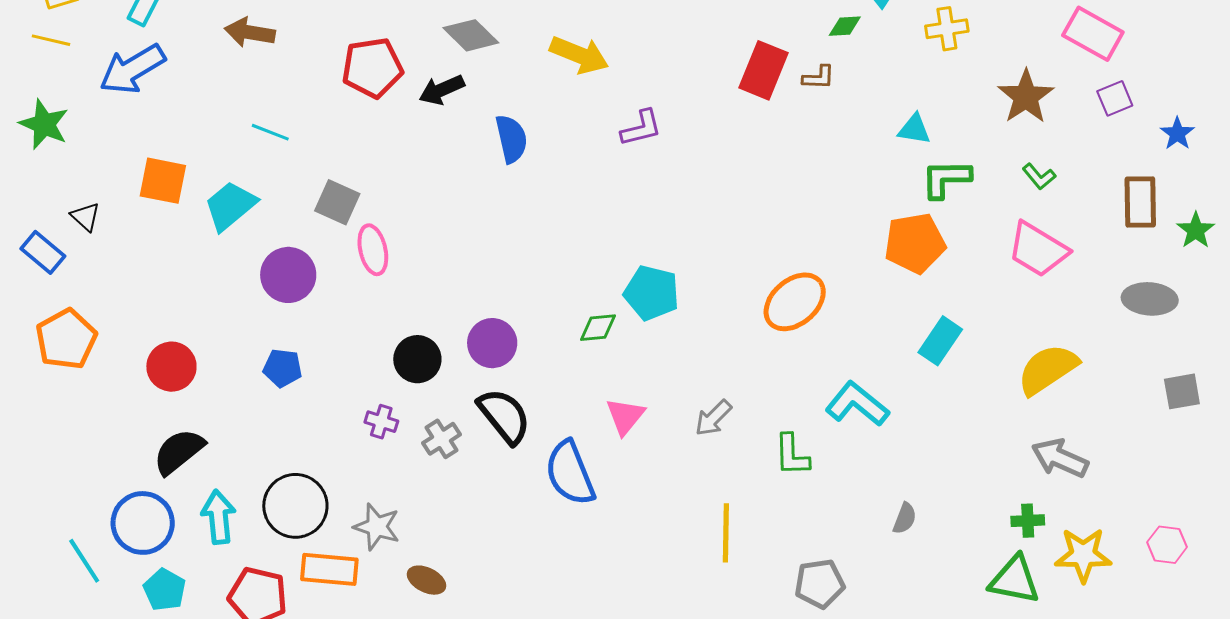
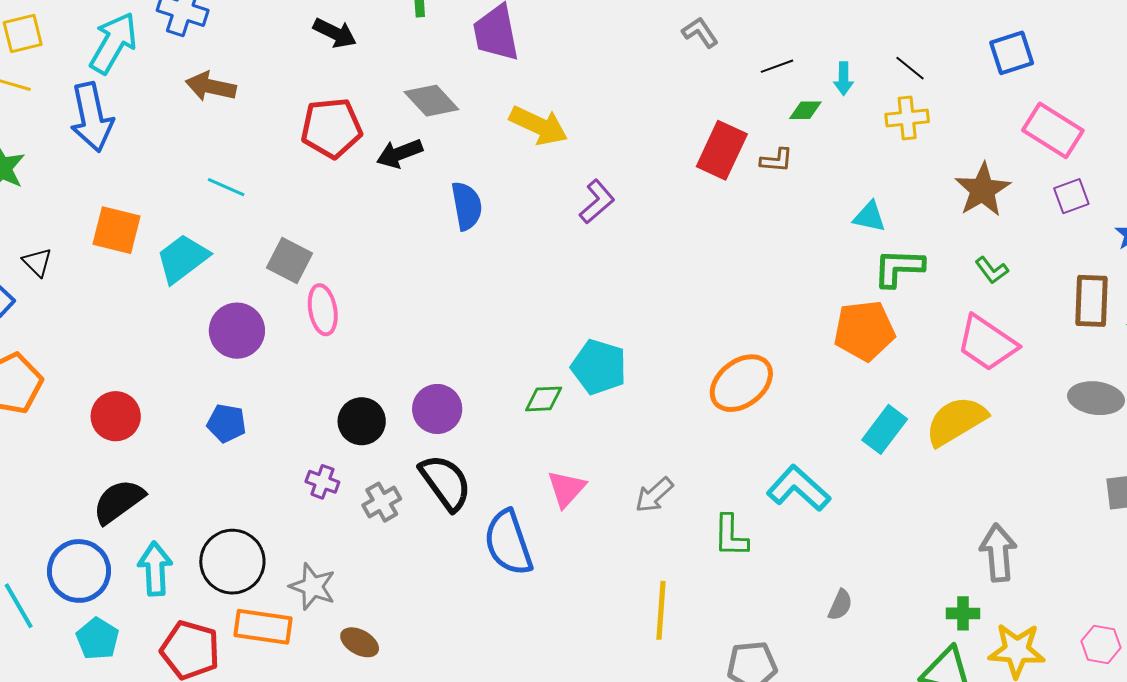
blue arrow: (132, 69) -> (92, 117), turned -74
purple L-shape: (641, 128) -> (597, 202), turned -30
yellow semicircle: (1048, 369) -> (956, 421), moved
gray arrow: (1060, 458) -> (998, 553), turned 58

